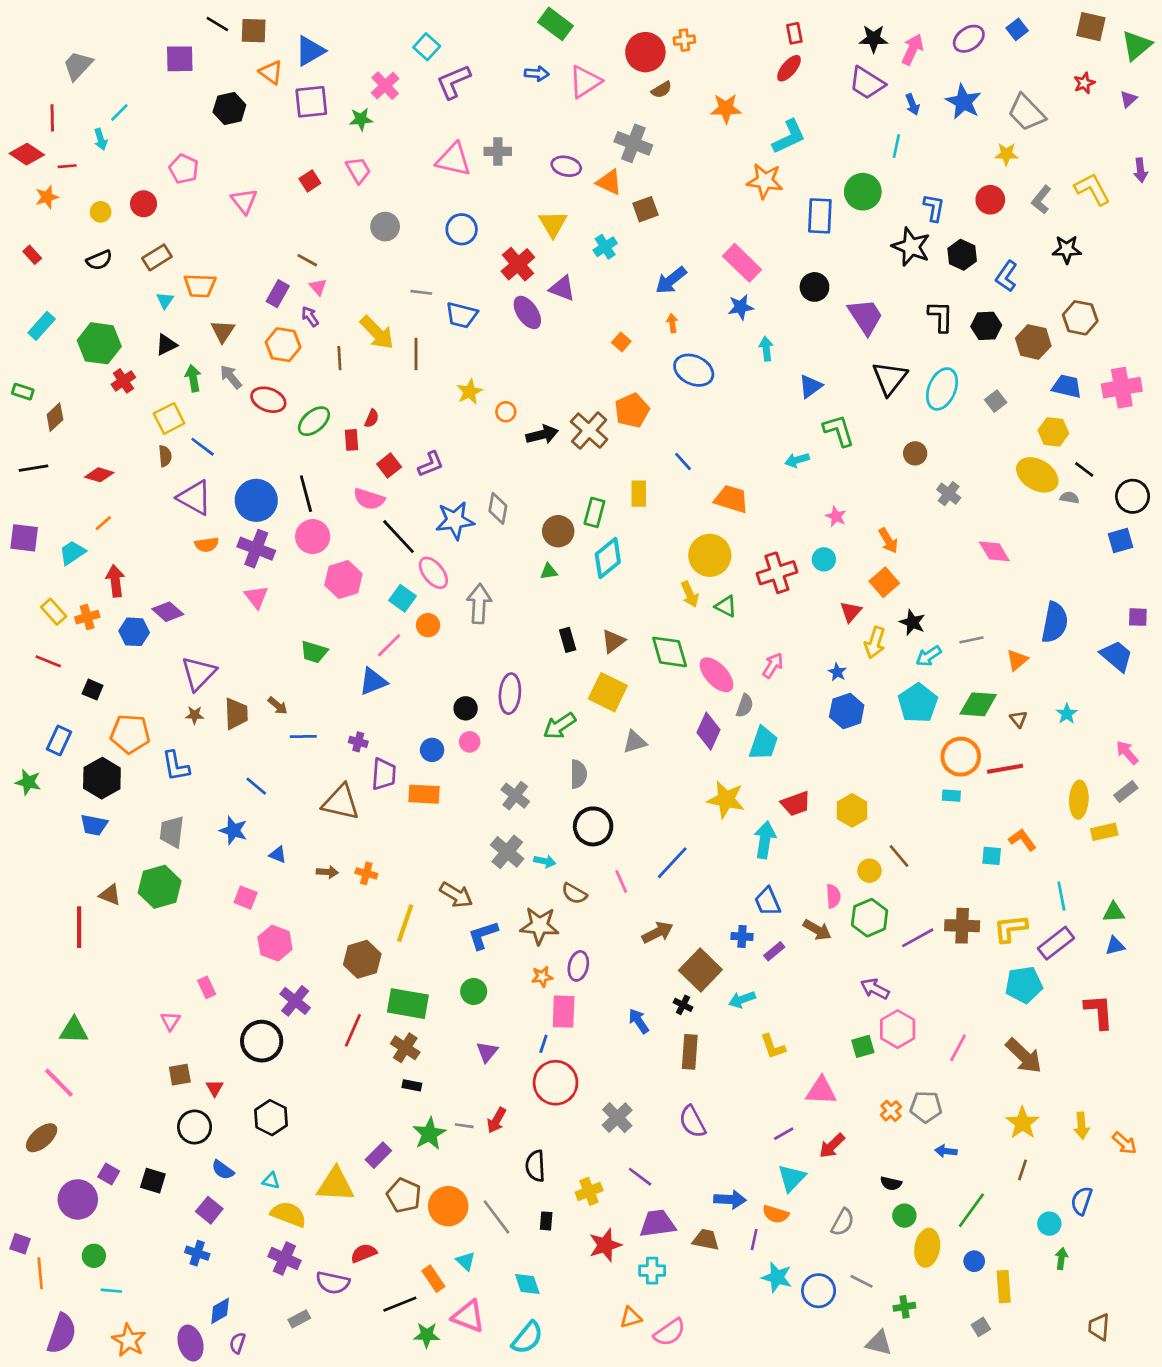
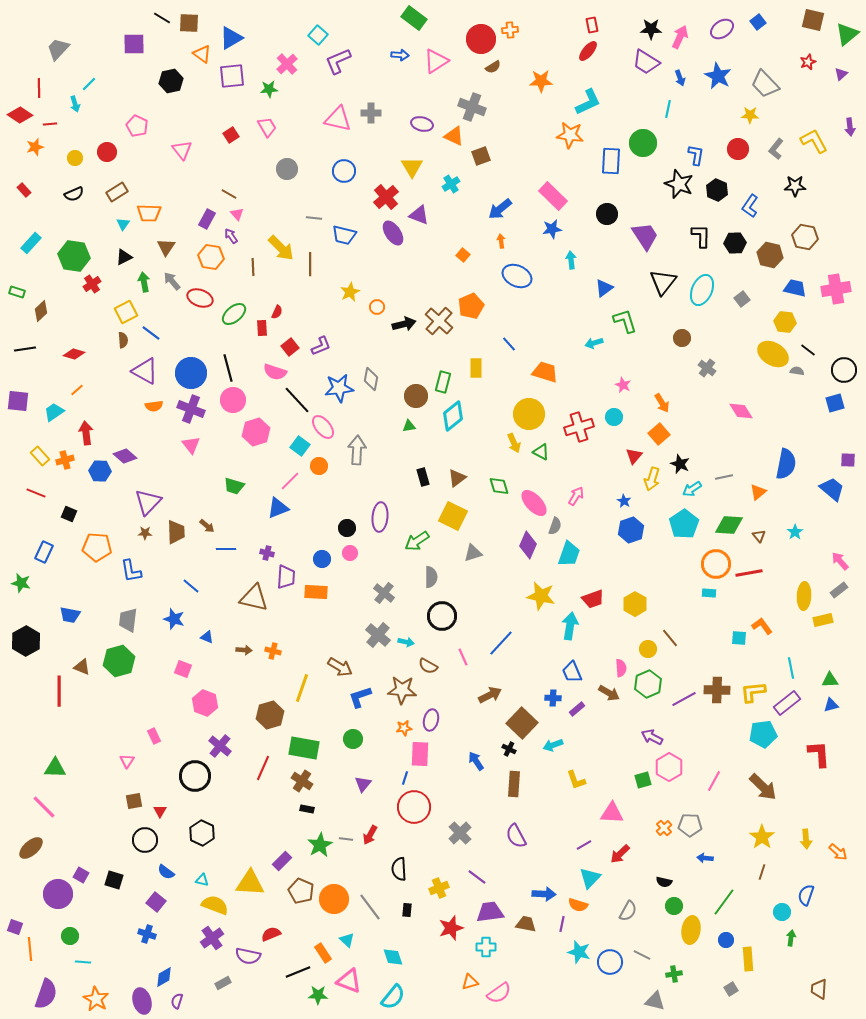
green diamond: (670, 652) -> (499, 486), size x0.7
black hexagon: (102, 778) -> (26, 641), moved
purple cross: (284, 1259) -> (212, 938), turned 30

